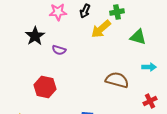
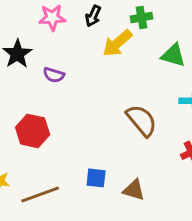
brown semicircle: (117, 80) -> (142, 120), turned 35

